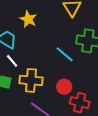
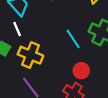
red circle: (64, 87) -> (81, 71), moved

